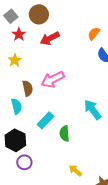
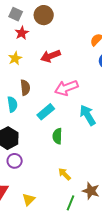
gray square: (11, 16) -> (16, 14), turned -32
red arrow: (50, 38) -> (51, 56), moved
pink arrow: (53, 79) -> (66, 88), moved
cyan rectangle: (46, 120) -> (46, 112), moved

